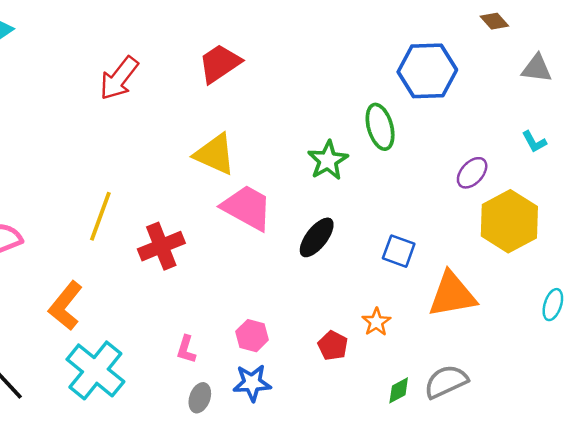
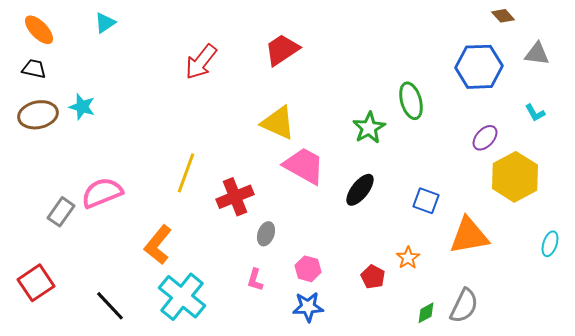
blue hexagon: (427, 71) -> (479, 67), moved
gray semicircle: (446, 382) -> (464, 306), turned 141
gray ellipse: (200, 398) -> (266, 234), moved

